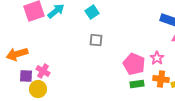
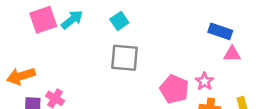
gray square: (96, 40) -> (125, 58), size x1.6

